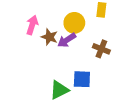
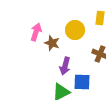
purple arrow: (67, 40) -> (65, 66), moved, turned -42

